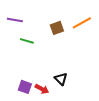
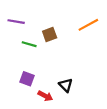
brown square: (57, 28) -> (50, 34), moved
purple square: (25, 87) -> (27, 79), moved

